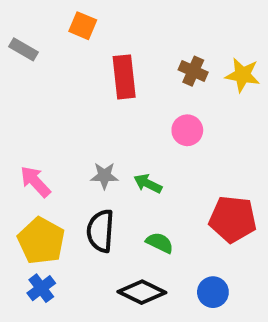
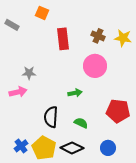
pink circle: (187, 130) -> (95, 66), size x1.5
gray star: (104, 176) -> (29, 73), moved
pink arrow: (35, 182) -> (18, 92), turned 120
green arrow: (148, 184) -> (75, 93), turned 144
yellow pentagon: (41, 241) -> (44, 148), moved

